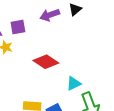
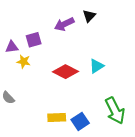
cyan triangle: (74, 83) -> (97, 66), moved

